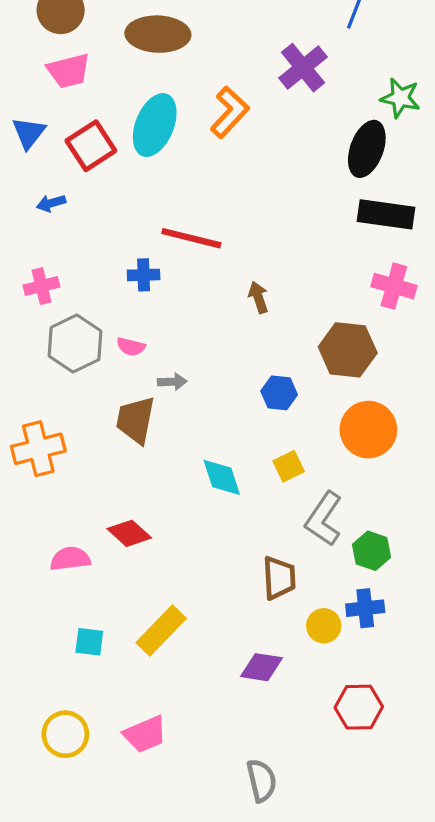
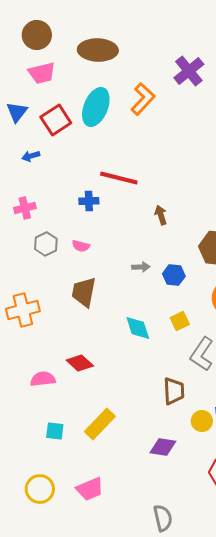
gray hexagon: (75, 343) -> (46, 244), size x0.7
gray arrow: (172, 382) -> (141, 267), moved

